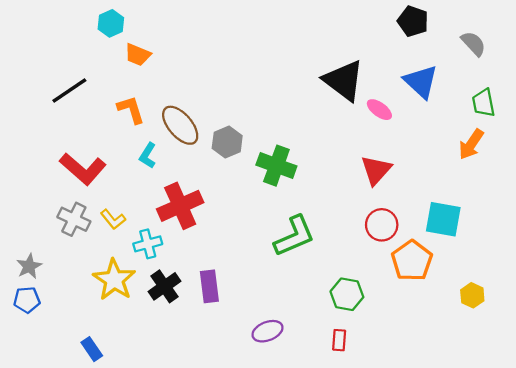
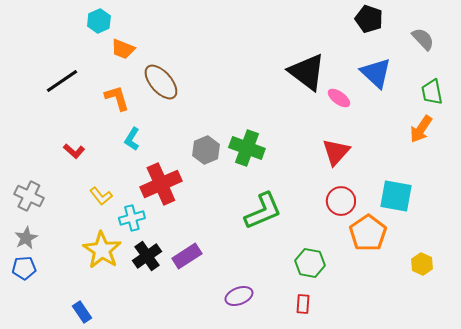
brown ellipse: (180, 125) -> (161, 82), moved
gray hexagon: (227, 142) -> (206, 150), moved
red L-shape: (83, 169) -> (74, 151), size x0.5
gray cross: (74, 219) -> (29, 196), moved
purple rectangle: (209, 286) -> (187, 256), turned 64

